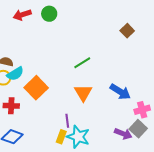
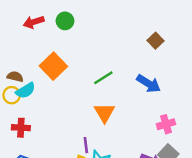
orange square: (36, 88) -> (53, 66), moved
blue arrow: (120, 92) -> (149, 84), moved
pink cross: (142, 110) -> (166, 124), moved

